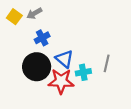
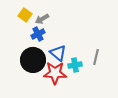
gray arrow: (34, 13) -> (42, 19), moved
yellow square: (14, 17) -> (25, 15), moved

